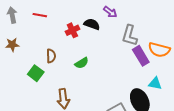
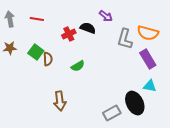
orange semicircle: (159, 50) -> (148, 33), moved
purple rectangle: (141, 56) -> (148, 59), moved
green square: (36, 73) -> (36, 52), moved

